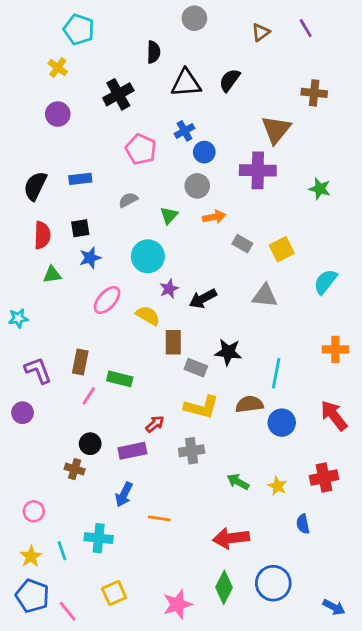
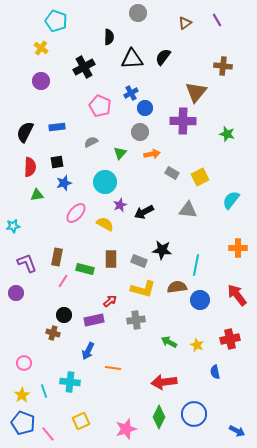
brown rectangle: (173, 342) -> (111, 259), moved

